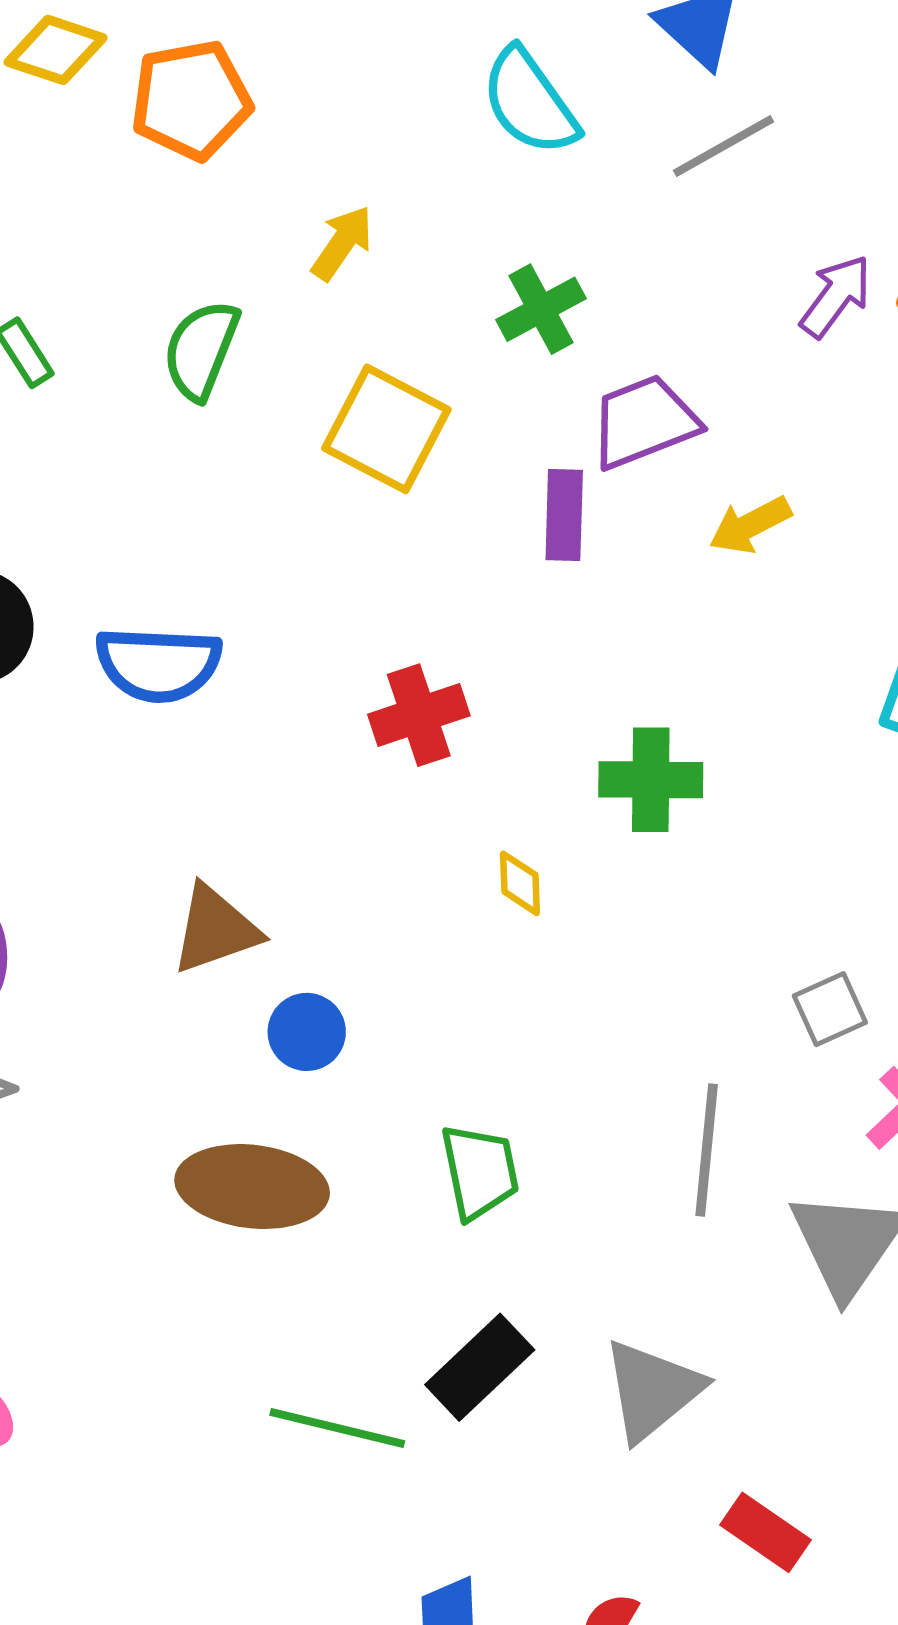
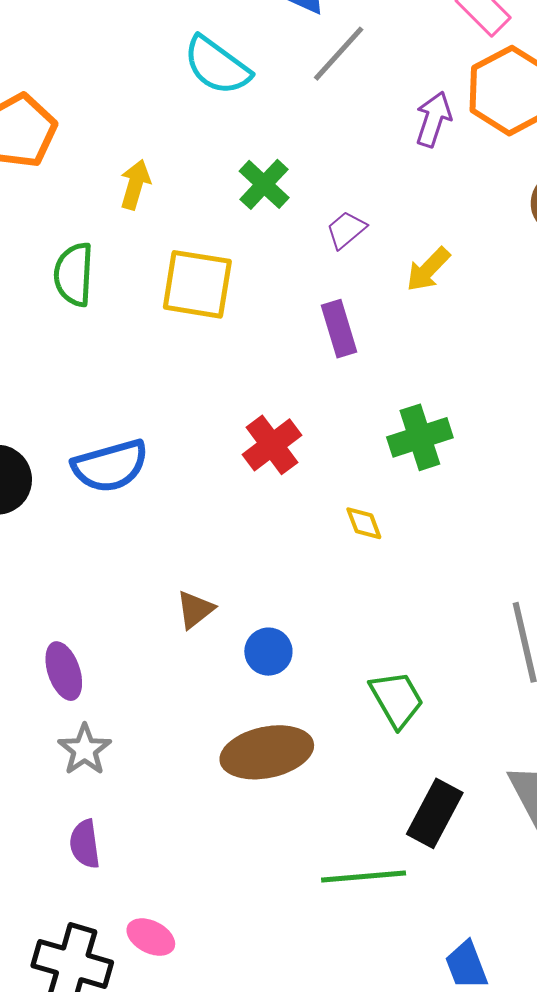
purple trapezoid: (644, 422) -> (346, 230), size x0.6
purple rectangle: (564, 515) -> (339, 329), moved
brown triangle: (215, 929) -> (195, 610), size x0.7

